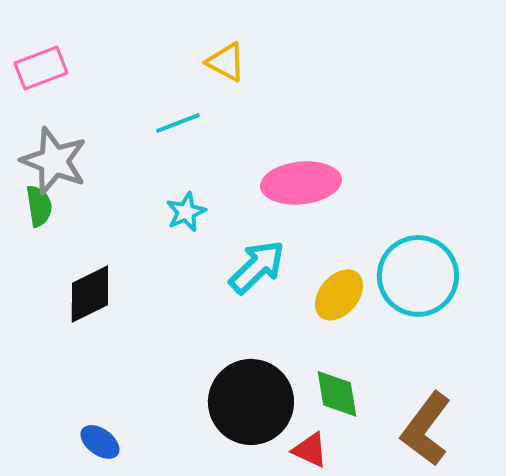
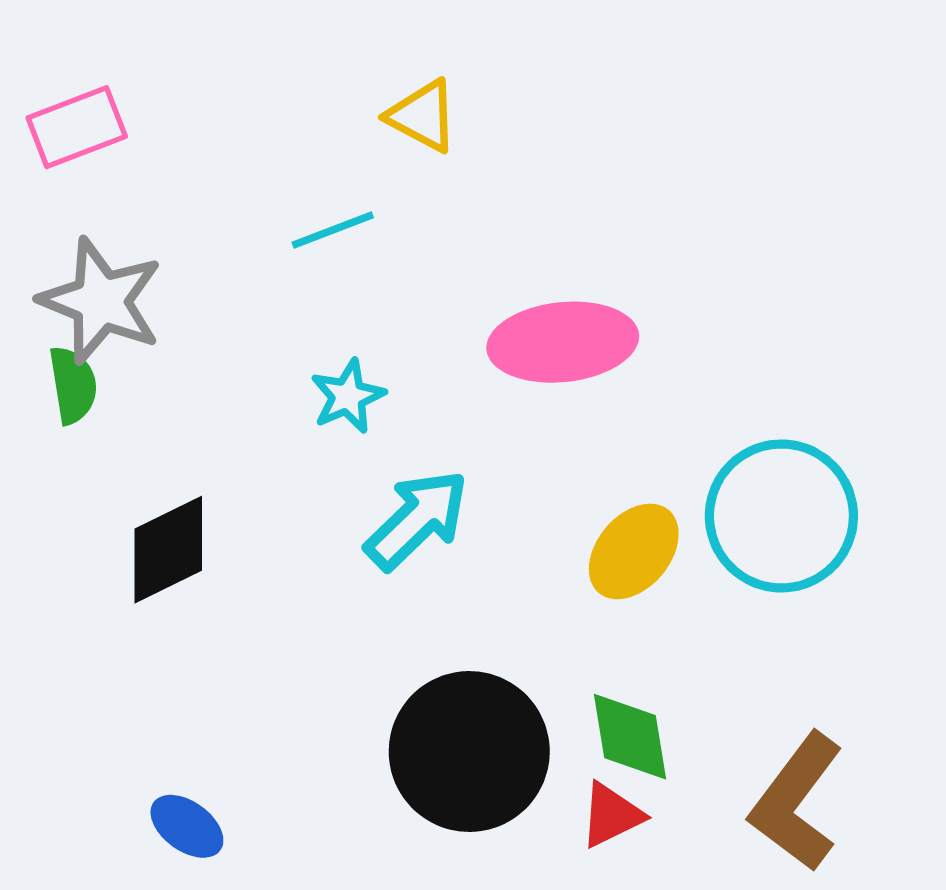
cyan arrow: (257, 267) -> (417, 520), moved
red triangle: (310, 450) -> (611, 815), moved, turned -51

